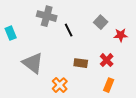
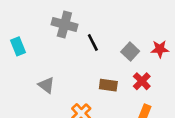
gray square: (101, 22) -> (130, 52), moved
gray triangle: (33, 63) -> (46, 85), size x0.6

